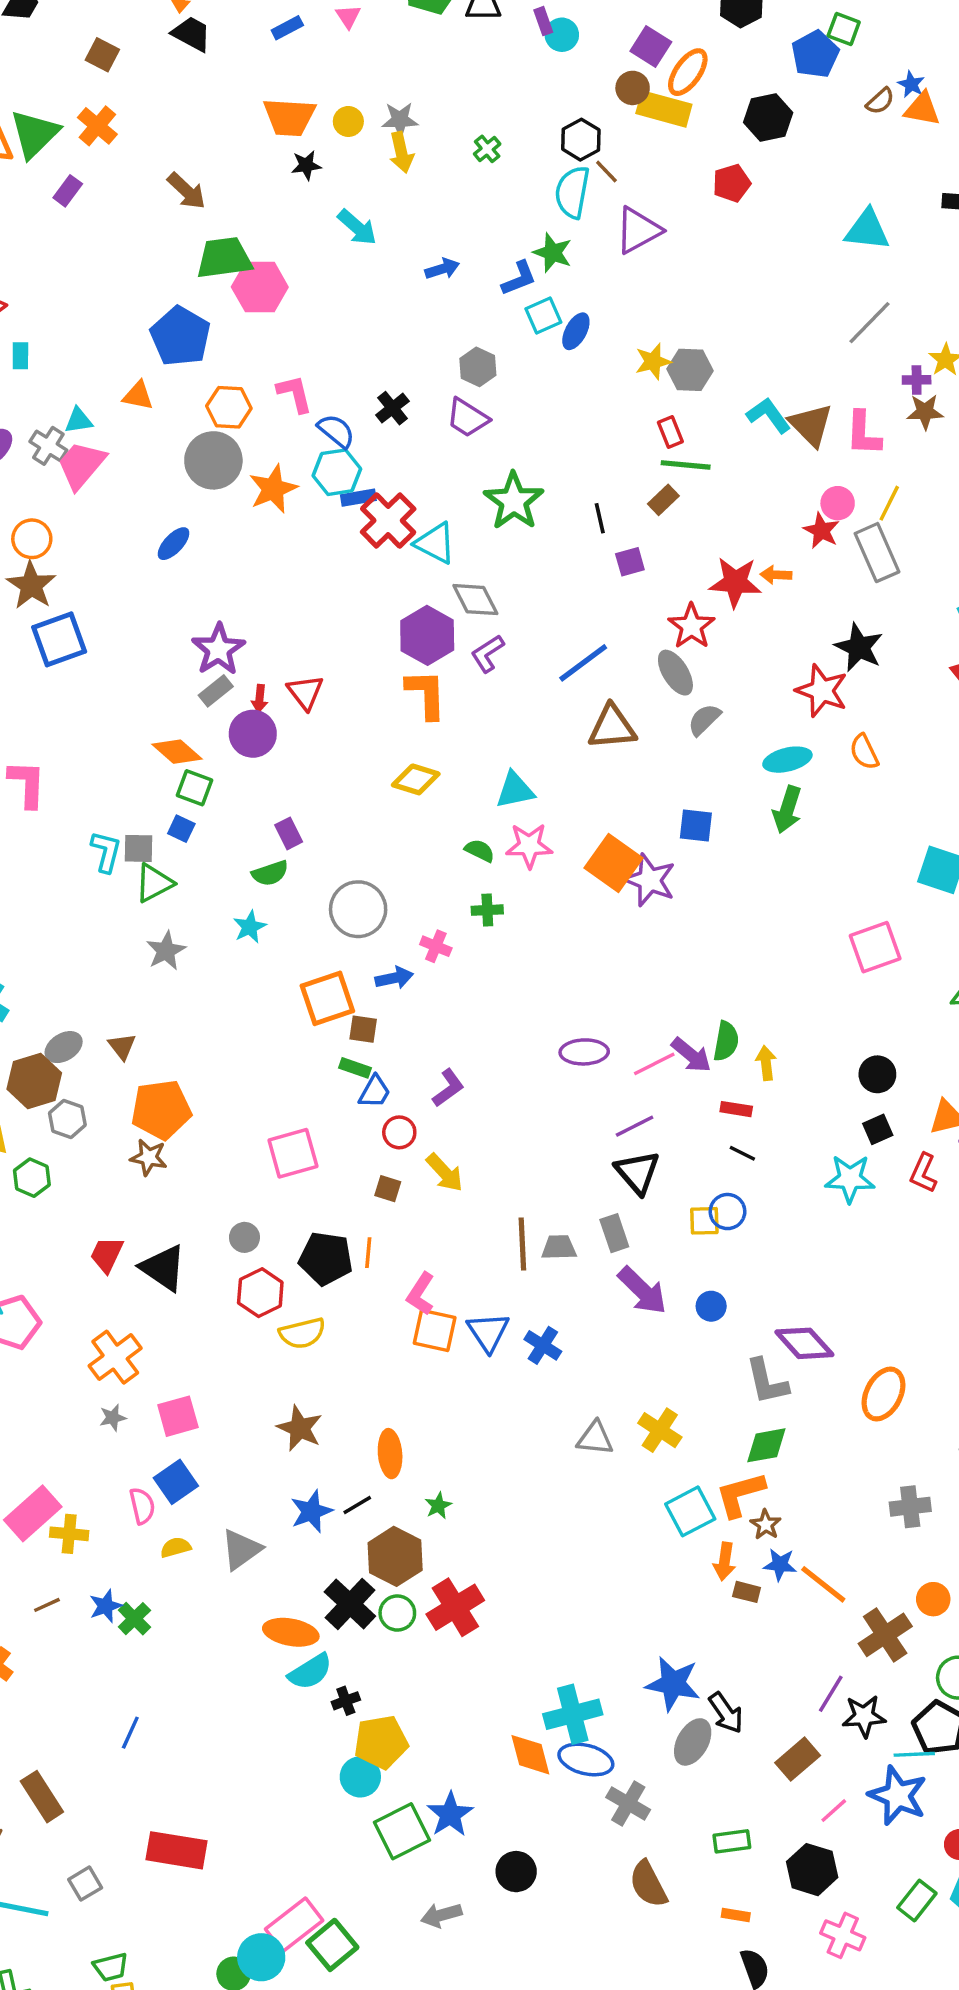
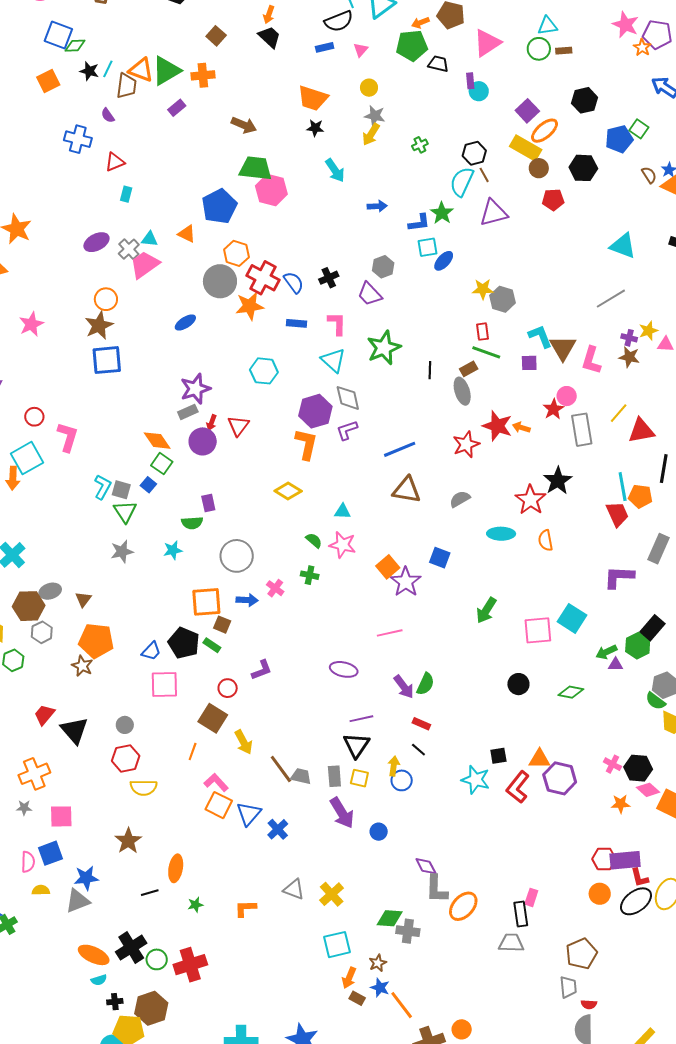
brown circle: (633, 88) -> (539, 168), moved
brown semicircle: (880, 101) -> (649, 175), turned -96
yellow circle: (348, 121) -> (369, 88), moved
orange cross: (97, 126) -> (203, 75), turned 30
yellow arrow: (401, 152) -> (371, 134), turned 30
brown arrow: (187, 191) -> (244, 125), turned -35
pink L-shape: (295, 394) -> (337, 323), moved
cyan hexagon: (337, 472) -> (264, 371), moved
yellow line: (889, 503) -> (619, 413), moved
red cross: (388, 520) -> (263, 278), moved, turned -32
purple square: (630, 562) -> (529, 363), moved
gray ellipse: (675, 673) -> (462, 391), moved
cyan triangle: (515, 790) -> (343, 511), size x0.7
green arrow: (787, 810) -> (486, 610), moved
orange square: (614, 863) -> (388, 567), size x0.7
green triangle: (154, 883) -> (125, 512), turned -50
pink square: (875, 947) -> (538, 630), moved
yellow arrow: (766, 1063) -> (394, 766), moved
pink line: (654, 1064) -> (390, 633), moved
black circle: (877, 1074) -> (518, 684), moved
blue trapezoid: (375, 1092) -> (151, 651), moved
yellow arrow: (445, 1173) -> (244, 742), moved
red L-shape: (923, 1173) -> (518, 787), size x1.4
brown square: (388, 1189) -> (213, 718), size x1.8
yellow square: (704, 1221) -> (359, 778), moved
brown line: (522, 1244) -> (281, 769), turned -48
black pentagon: (326, 1259) -> (184, 643), moved
pink L-shape: (421, 1294) -> (216, 782), turned 90
purple diamond: (804, 1343) -> (426, 866), size x0.7
gray L-shape: (767, 1382) -> (437, 889), moved
orange L-shape: (740, 1494) -> (245, 908), moved, size x0.7
gray cross: (910, 1507) -> (408, 931), moved
blue star: (311, 1511) -> (86, 878), moved
brown hexagon: (395, 1556) -> (151, 1008), moved
cyan semicircle: (310, 1672) -> (99, 980), size x0.6

